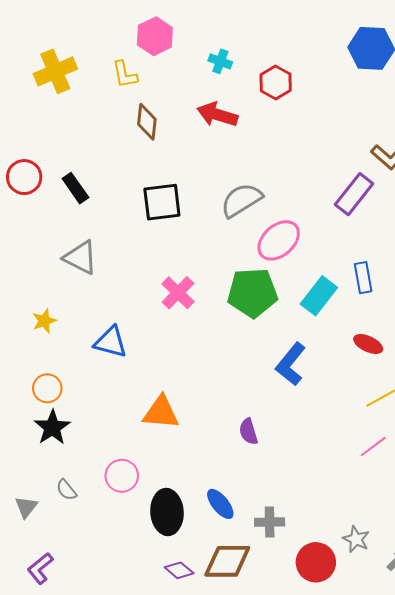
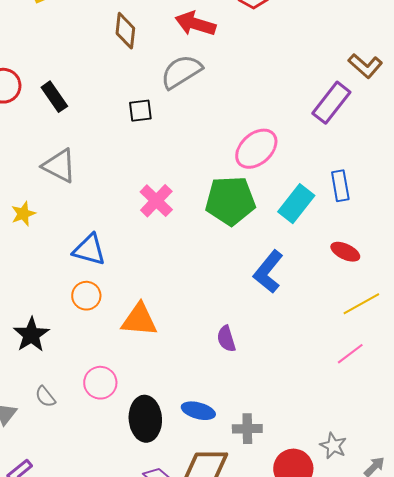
gray semicircle: (241, 200) -> (181, 72), moved
black square: (162, 202) -> (140, 111), size x0.6
yellow star: (44, 321) -> (23, 214), moved
orange circle: (47, 388) -> (86, 296), moved
blue ellipse: (220, 504) -> (198, 411), turned -36

